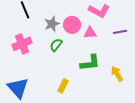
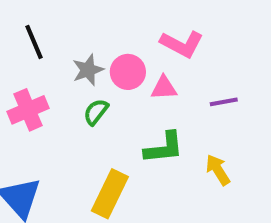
purple line: (120, 32) -> (224, 102), moved
yellow rectangle: (63, 86) -> (110, 194), size x1.6

